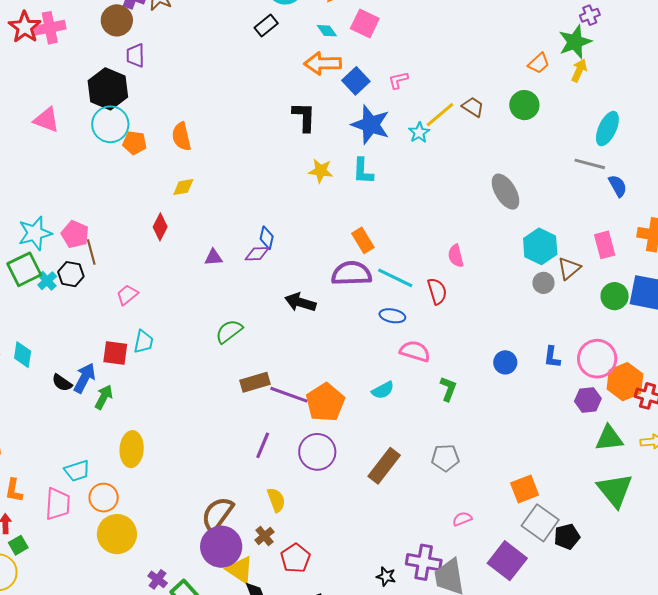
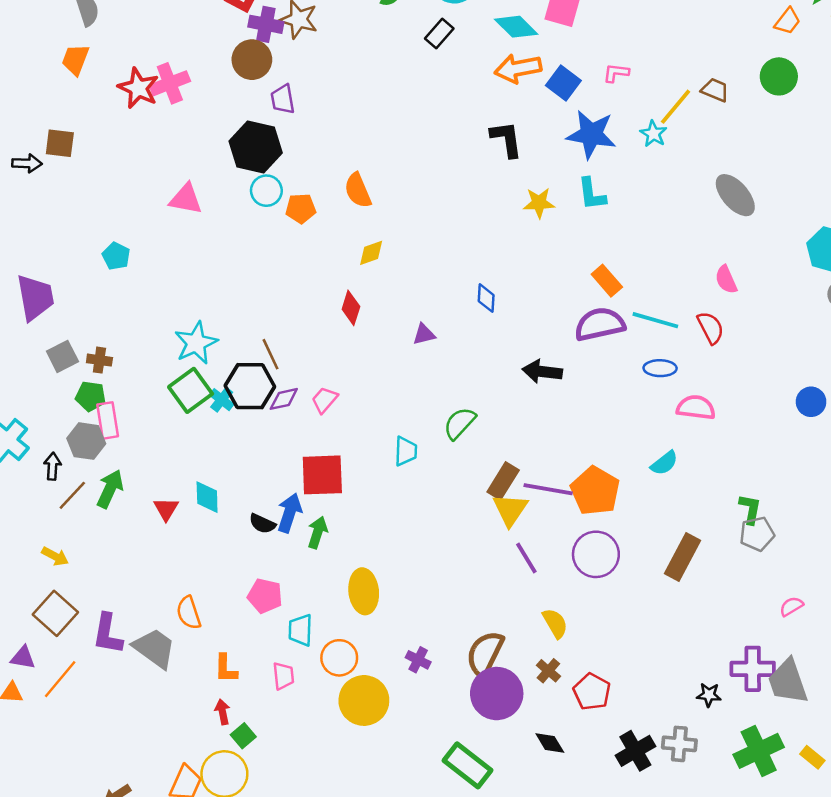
cyan diamond: (327, 31) -> (516, 27), size x1.6
pink L-shape: (398, 80) -> (616, 73), turned 30
cyan circle: (110, 124) -> (266, 191), size x0.7
gray ellipse: (506, 192) -> (735, 195), moved
pink pentagon: (75, 234) -> (265, 596), moved
purple diamond: (257, 254) -> (284, 399), moved
black hexagon: (71, 274) -> (250, 386), size x1.5
cyan trapezoid: (143, 342) -> (406, 451), moved
red square: (115, 353) -> (322, 475), size x1.4
brown rectangle: (255, 382) -> (503, 481), turned -32
green L-shape: (448, 389) -> (750, 509), moved
purple line: (263, 445) -> (526, 558), turned -44
cyan trapezoid: (77, 471) -> (300, 630), turned 120
pink trapezoid: (58, 504) -> (283, 676), size x0.7
yellow triangle: (240, 570) -> (510, 510), moved, turned 40
purple cross: (158, 579) -> (418, 660), moved

